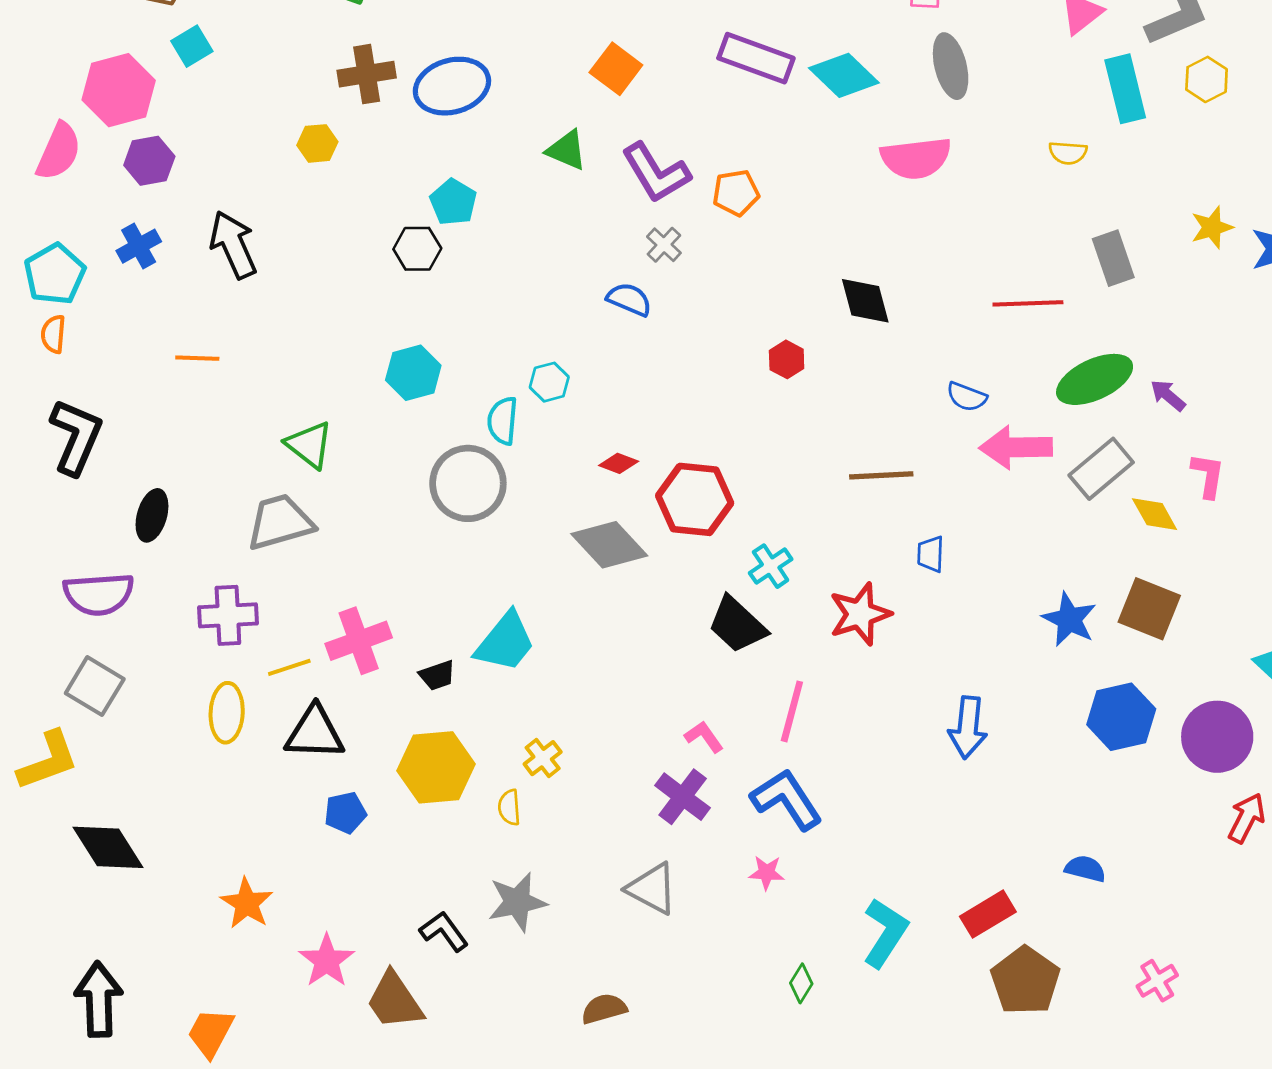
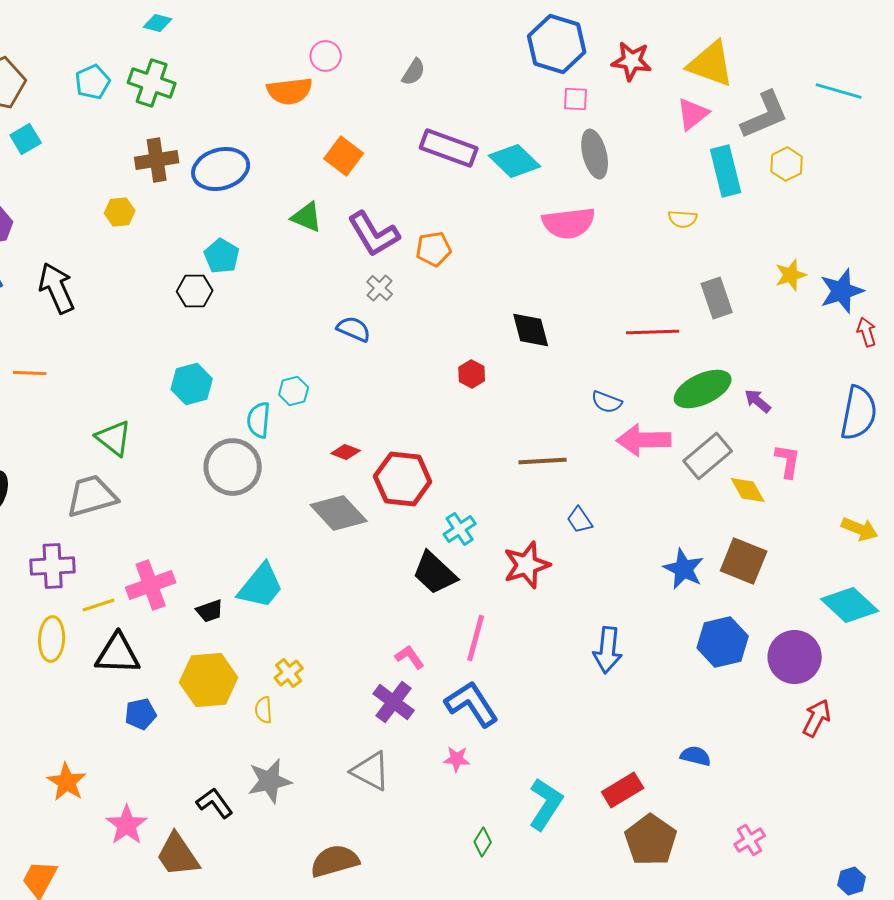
blue trapezoid: (931, 554) -> (580, 520), turned -36
brown semicircle: (604, 1009) -> (335, 861), size x1.4

